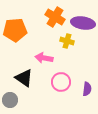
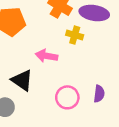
pink circle: (61, 82) -> (67, 97), moved

